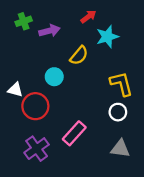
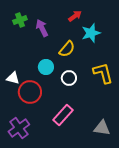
purple arrow: (50, 31) -> (42, 28), turned -102
white circle: (118, 112) -> (69, 78), moved
purple cross: (37, 149) -> (19, 128), moved

